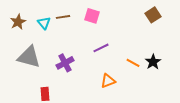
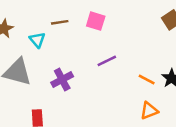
cyan triangle: (44, 23) -> (37, 40), moved
orange triangle: (108, 81) -> (149, 111), moved

